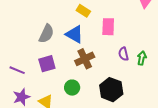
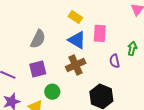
blue triangle: (74, 34) -> (77, 40), moved
green arrow: (142, 58) -> (132, 49), moved
green circle: (72, 88) -> (52, 92), moved

